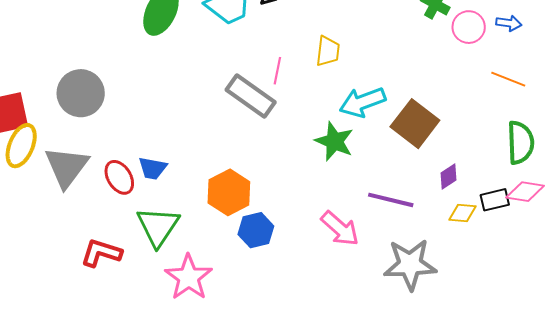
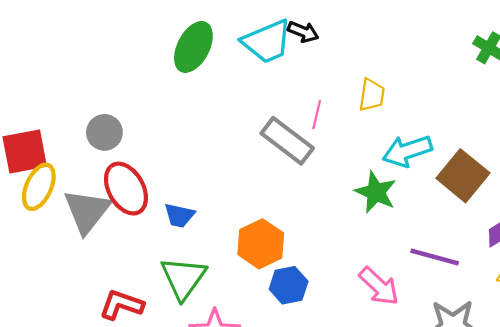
gray circle: (81, 93) -> (104, 132), size x0.7
red ellipse: (119, 177) -> (126, 189), moved, size x1.4

